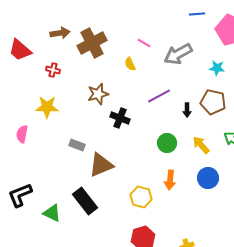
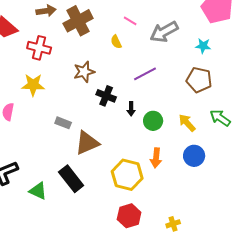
red cross: (53, 70) -> (39, 48), size x1.6
black arrow: (187, 110) -> (131, 109), moved
yellow hexagon: (141, 197) -> (127, 175), size x1.4

